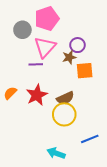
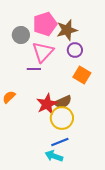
brown star: (69, 57) -> (67, 30), moved, size x1.5
orange square: (85, 71) -> (82, 75), turned 36
red star: (37, 95) -> (47, 104), moved
blue line: (90, 139) -> (60, 142), moved

